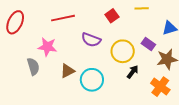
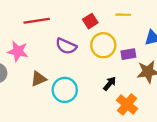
purple rectangle: (148, 44) -> (128, 54), turned -48
yellow circle: (123, 51) -> (103, 45), moved
orange cross: (160, 87) -> (127, 104), moved

